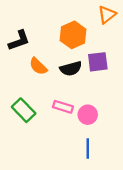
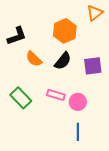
purple square: (98, 62) -> (93, 66), moved
black semicircle: (71, 69) -> (63, 61), turned -36

